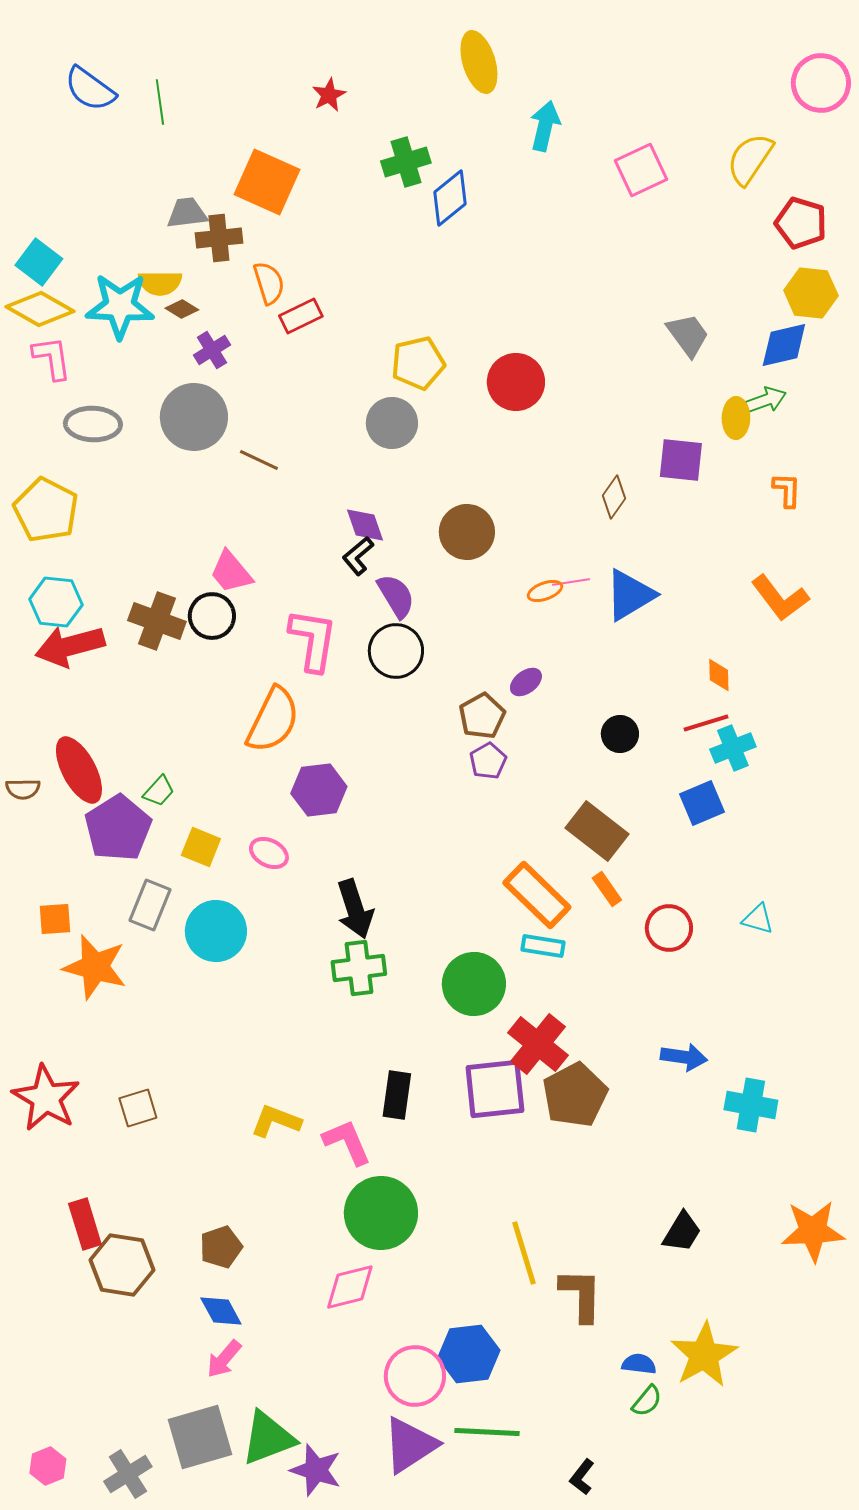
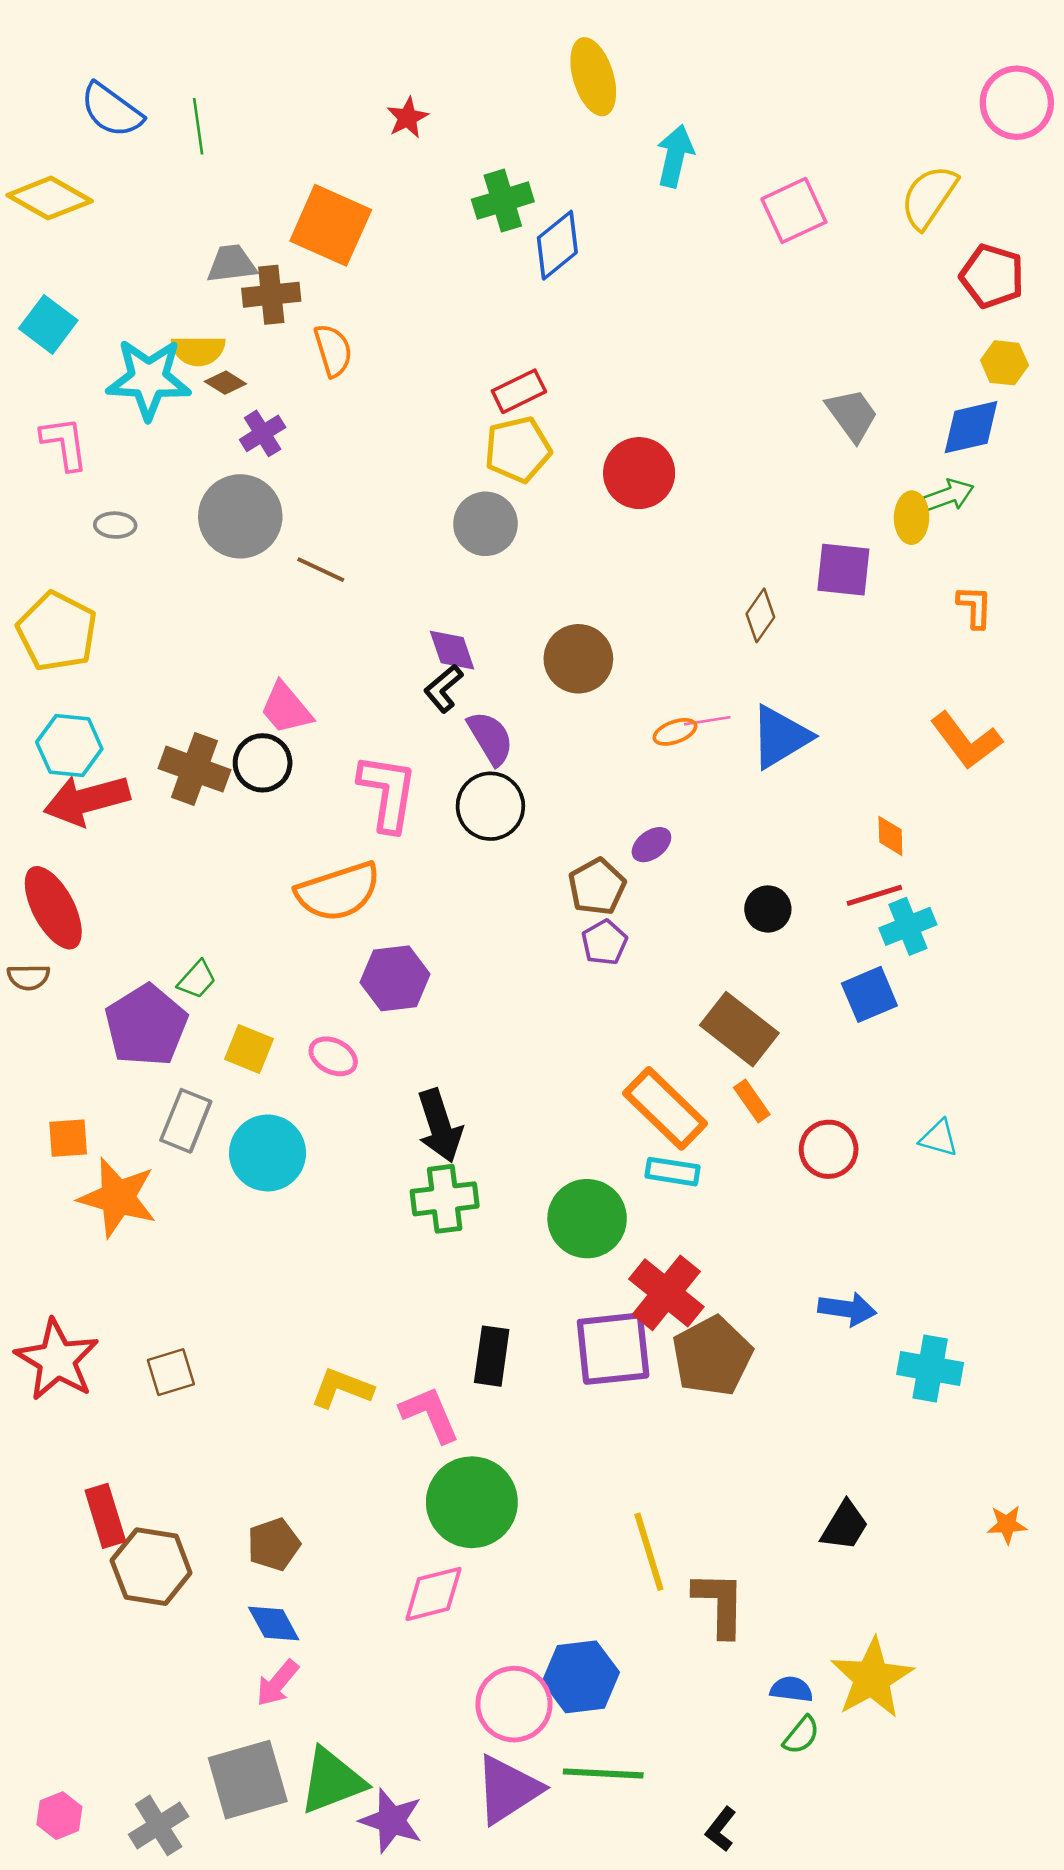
yellow hexagon: (811, 293) -> (1004, 363), size x0.7
yellow diamond: (40, 309) -> (50, 198), moved
red rectangle: (301, 316) -> (519, 391), moved
gray ellipse: (93, 424) -> (115, 525), size x0.6
orange semicircle: (273, 720) -> (338, 892), turned 46
red ellipse: (79, 770) -> (53, 908), moved
orange star: (813, 1231) -> (1007, 1525), size x0.5

